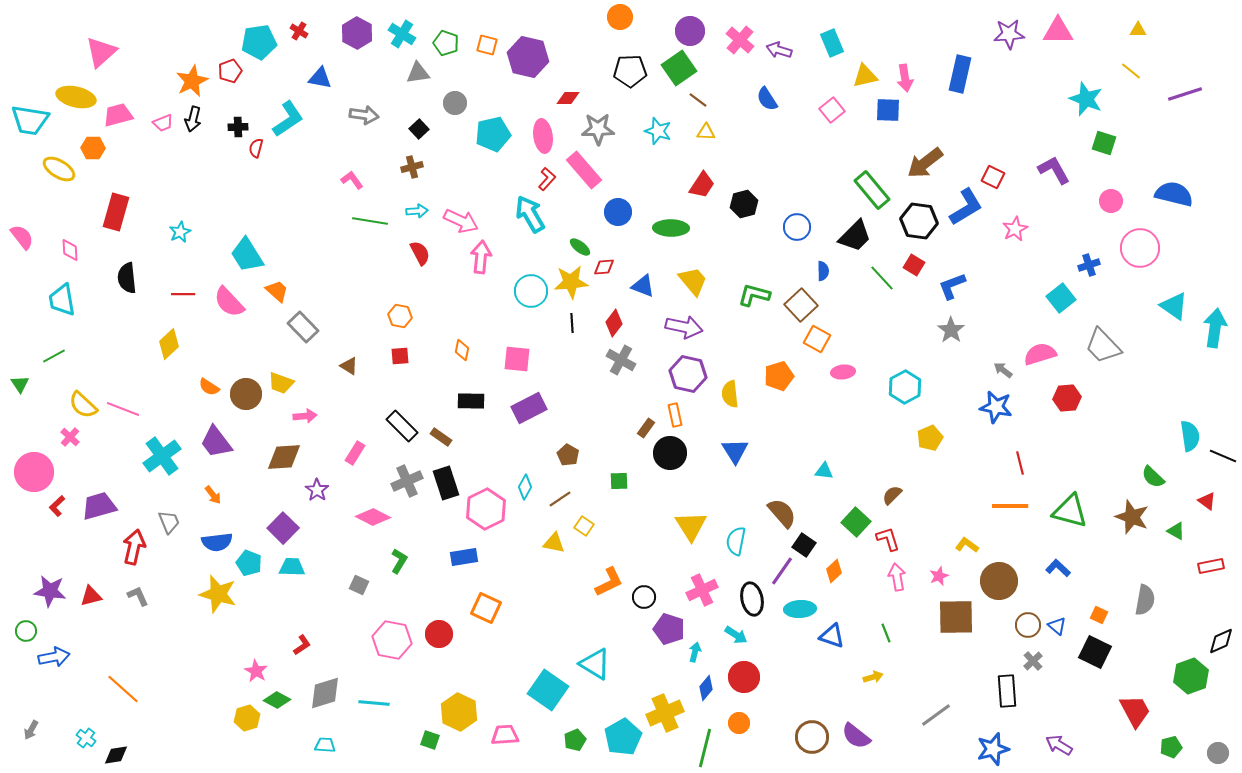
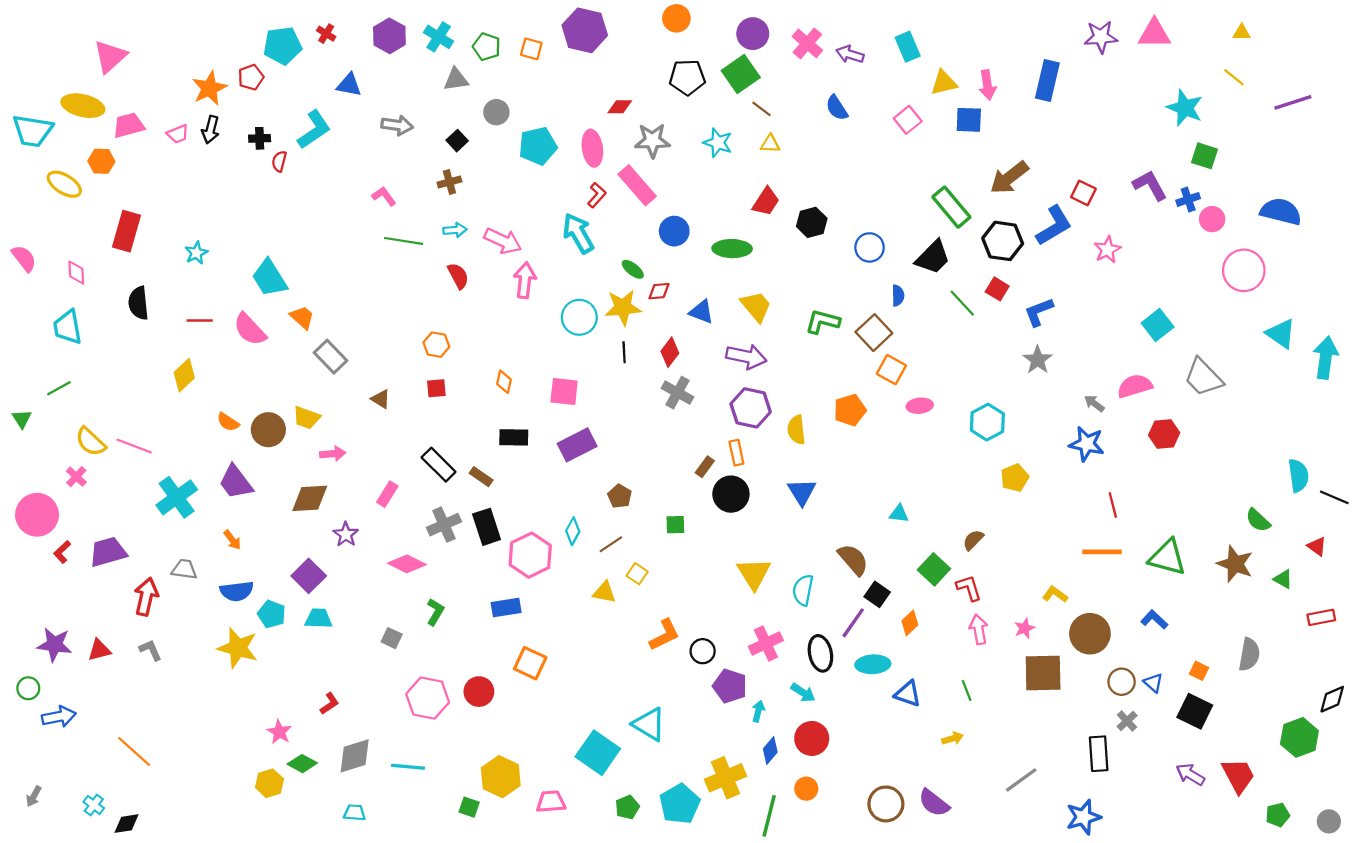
purple hexagon: (528, 57) -> (585, 30), moved
blue cross: (1089, 265) -> (1188, 199), moved
gray trapezoid: (169, 522) -> (184, 569), turned -60
purple arrow: (1059, 745) -> (1190, 774), moved

